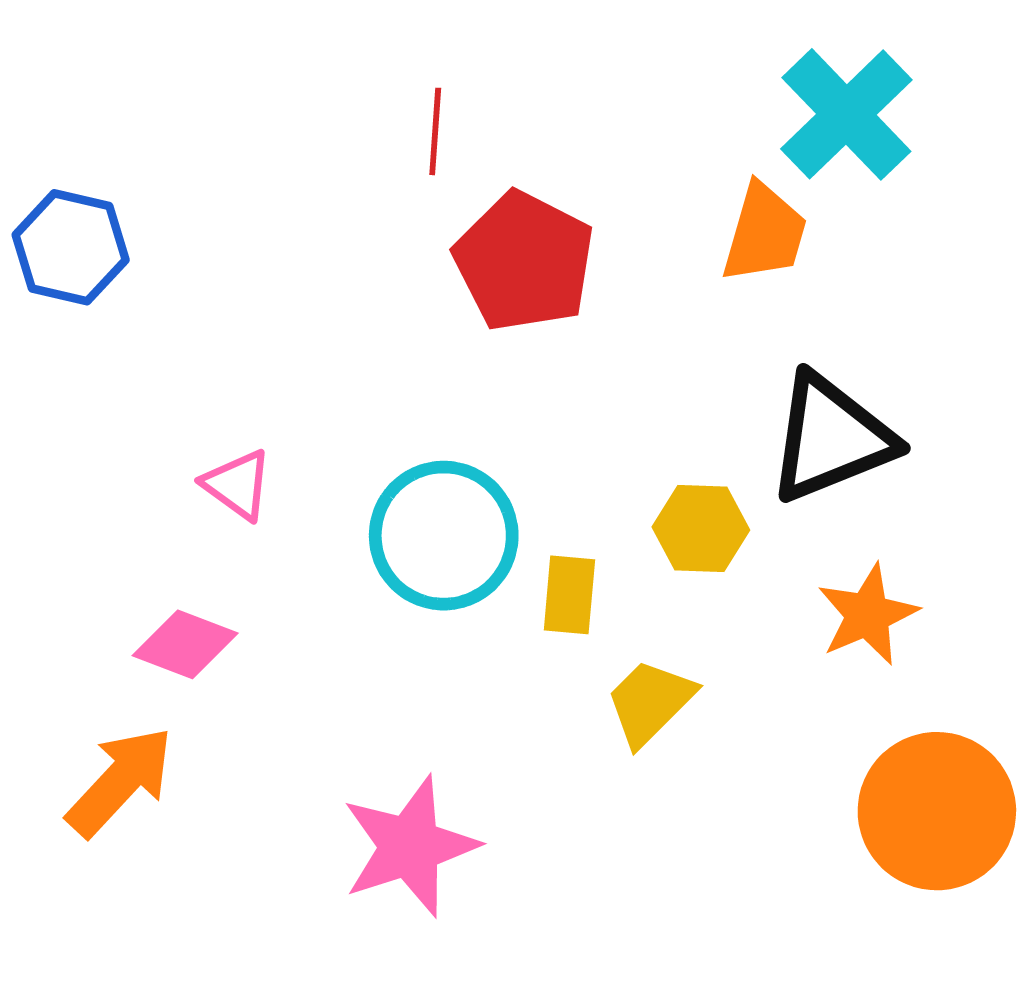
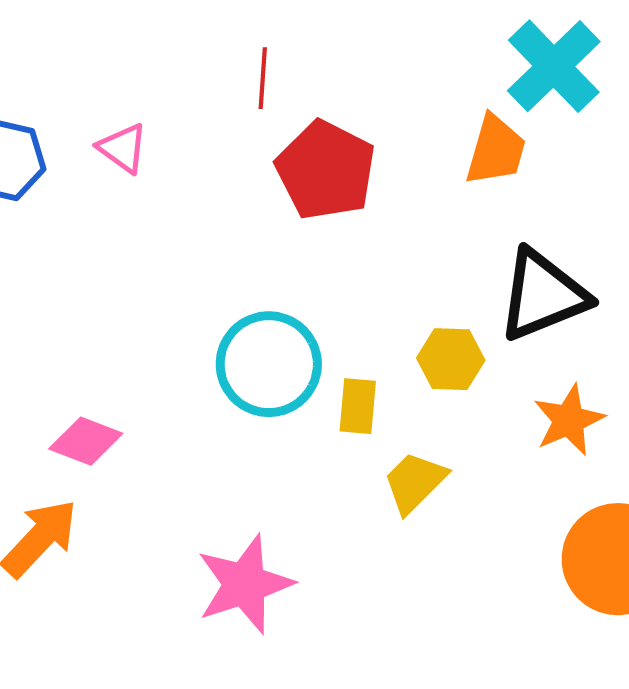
pink triangle: (237, 485) -> (123, 148), moved

